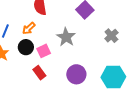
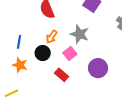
orange arrow: (29, 28) -> (52, 37), moved
pink square: (44, 51) -> (70, 54), moved

